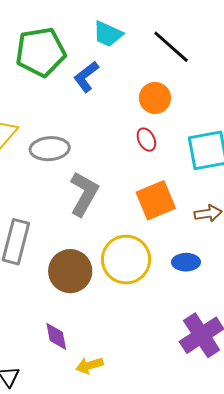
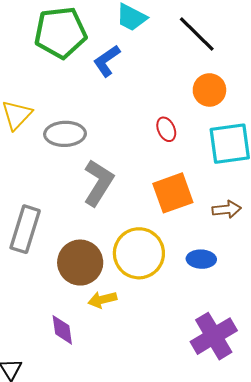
orange circle: (155, 98) -> (209, 90), moved
yellow arrow: (90, 365) -> (102, 300), moved

